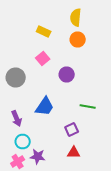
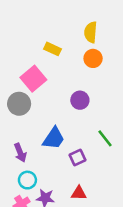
pink square: (43, 58) -> (33, 79), moved, size x1.5
green line: (88, 106) -> (105, 138), turned 42
purple square: (72, 130) -> (78, 157), moved
red triangle: (74, 152) -> (79, 193), moved

